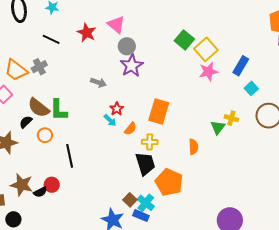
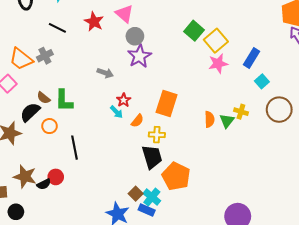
brown semicircle: (39, 108) -> (44, 98), size x0.6
black semicircle: (26, 122) -> (30, 112), size x1.5
orange semicircle: (193, 147) -> (209, 119), moved

